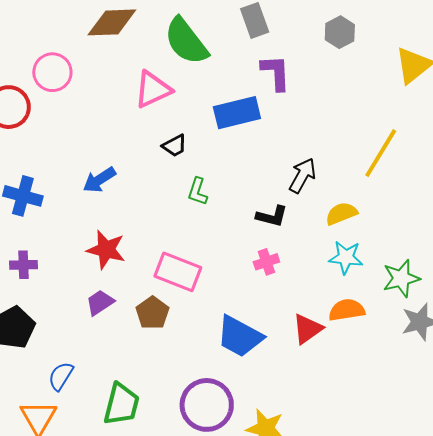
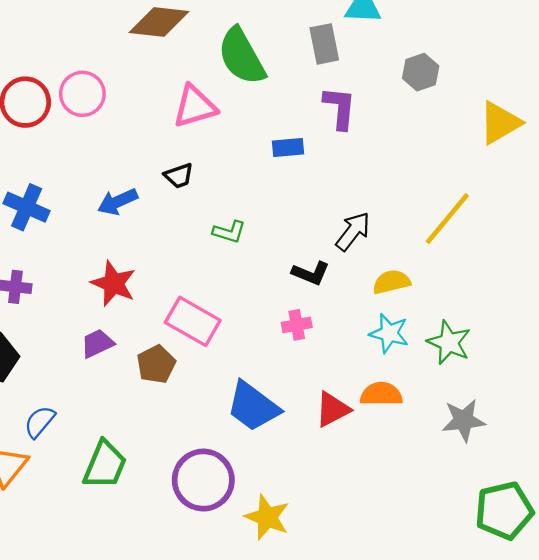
pink circle: (52, 72) -> (82, 94), moved
blue rectangle: (237, 113) -> (288, 148), size x0.6
black trapezoid: (175, 146) -> (179, 176), moved
green L-shape: (198, 191) -> (229, 232), turned -100
green star: (401, 278) -> (449, 342), moved, turned 30

